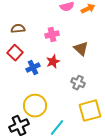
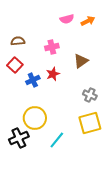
brown triangle: (81, 49) -> (81, 61), turned 42
gray cross: (78, 83) -> (90, 95), moved

